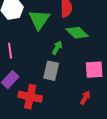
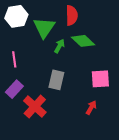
green arrow: (57, 48) -> (59, 46), moved
red cross: (30, 97) -> (35, 107), turned 30

